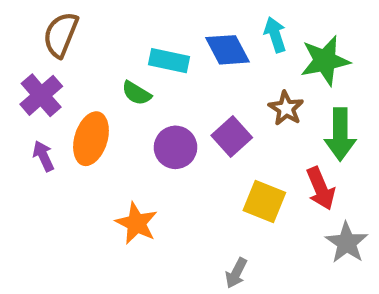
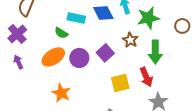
orange ellipse: (91, 139) -> (53, 57), moved, turned 40
yellow square: (264, 202) -> (120, 83), turned -36

